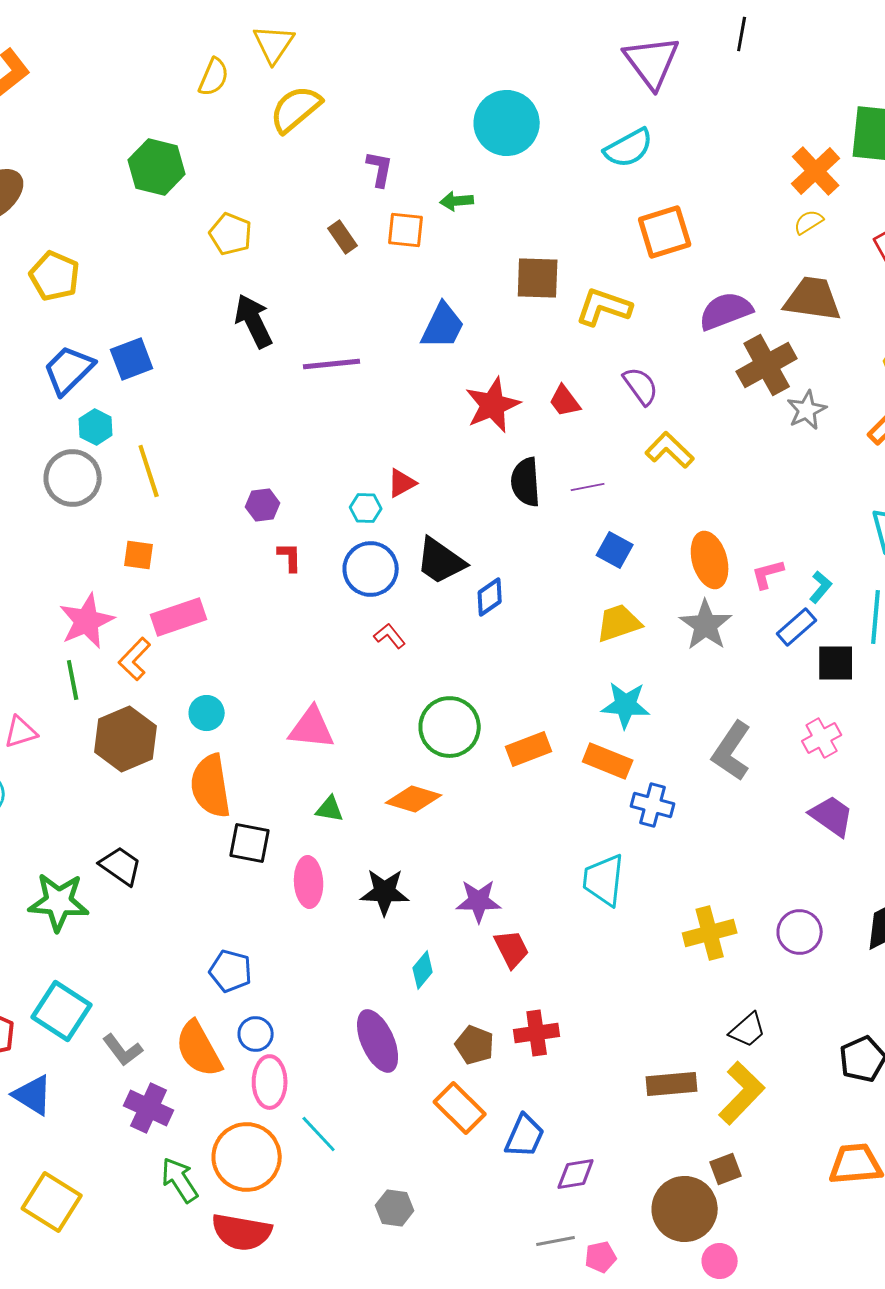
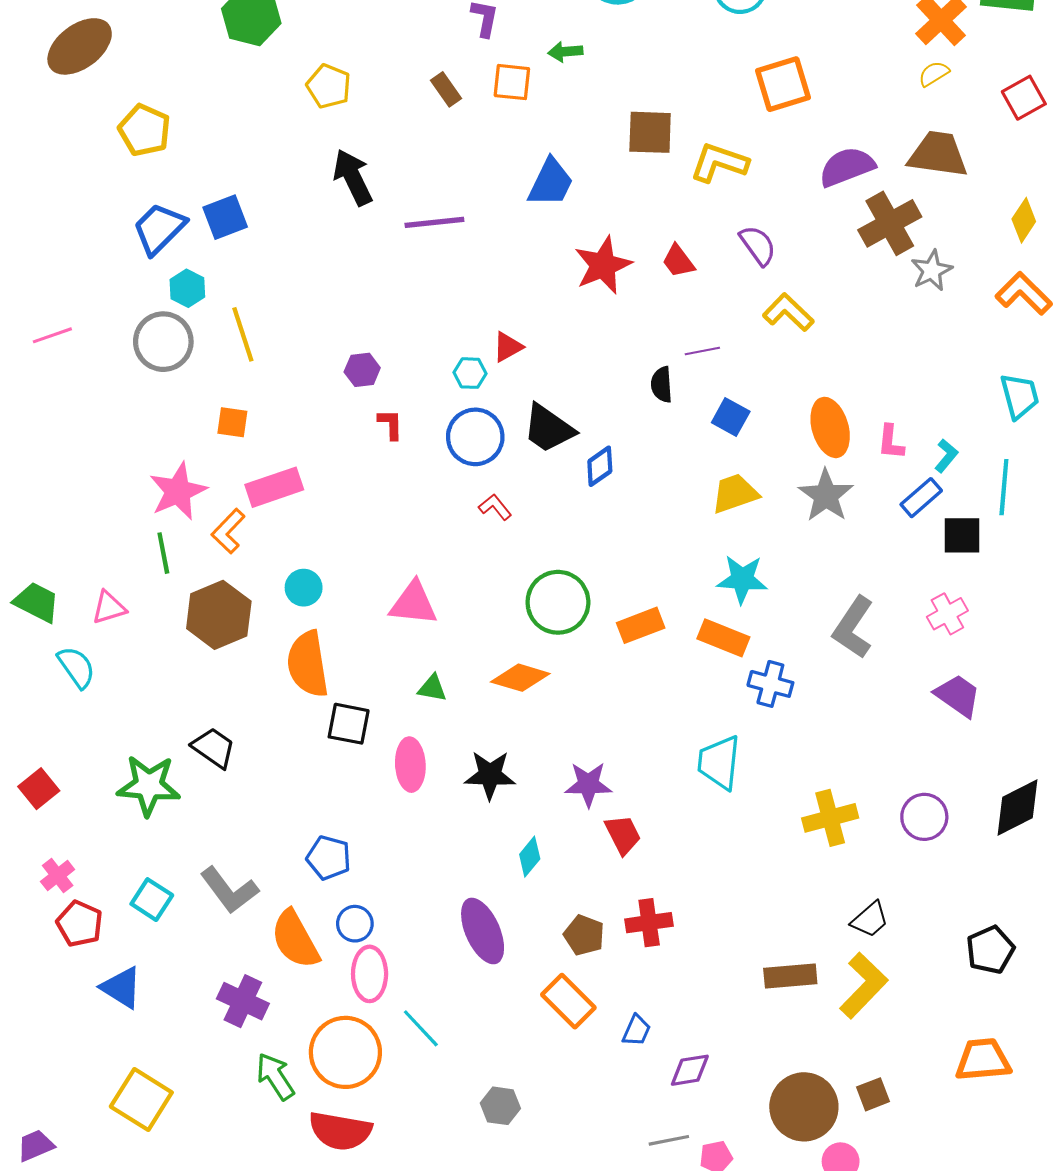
black semicircle: (526, 482) -> (662, 385), moved, size x0.7
pink L-shape: (768, 574) -> (891, 442), turned -69
cyan square: (62, 1011) -> (152, 900), size x0.7
gray L-shape: (123, 1050) -> (229, 890), moved, size x1.4
blue trapezoid: (525, 1136) -> (636, 1030), size x0.7
brown square: (726, 1169) -> (873, 1094), moved

